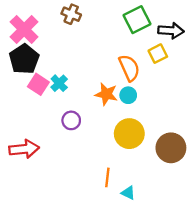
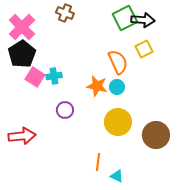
black arrow: (171, 31) -> (143, 20), moved
cyan cross: (59, 83) -> (54, 76), turned 35

